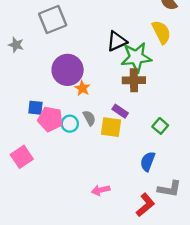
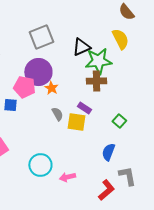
gray square: (53, 20) -> (41, 37), moved
pink pentagon: (50, 119) -> (24, 87), moved
cyan circle: (70, 124) -> (40, 165), moved, size x1.5
gray L-shape: (169, 189) -> (127, 176), turned -110

